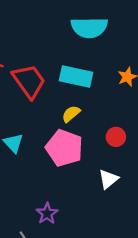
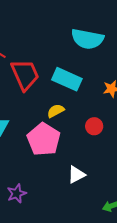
red circle: (116, 137) -> (94, 126), moved

